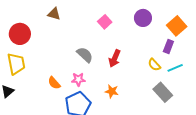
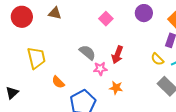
red circle: (20, 34) -> (22, 17), moved
yellow trapezoid: (16, 64) -> (36, 58), moved
pink star: (78, 79) -> (100, 69), moved

